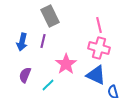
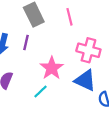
pink line: (99, 25) -> (70, 17), moved
cyan line: (48, 85) -> (41, 91), moved

